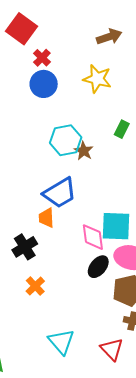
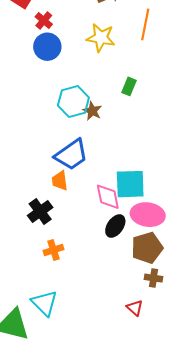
orange cross: (35, 286) -> (53, 250), turned 30
cyan triangle: (61, 342) -> (44, 303), moved
red triangle: (112, 349) -> (135, 308), size x0.7

